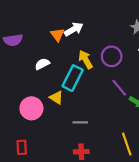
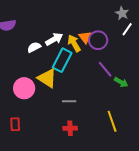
white arrow: (74, 29) -> (54, 39), moved
orange triangle: (57, 35) -> (85, 37), moved
yellow triangle: (56, 98) -> (47, 78), size x1.5

